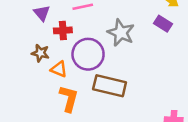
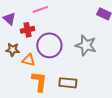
gray star: (121, 33) -> (86, 45), moved
brown rectangle: (110, 86) -> (68, 83), moved, size x0.7

